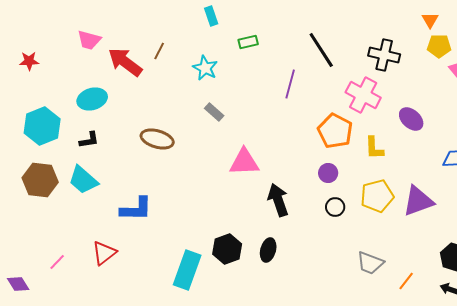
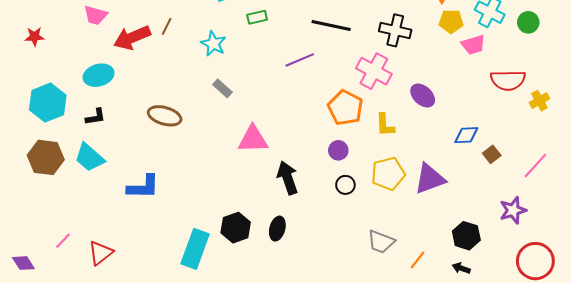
black line: (321, 50) -> (331, 25), turned -45
red arrow: (125, 62) -> (132, 38), turned -60
purple line: (290, 84) -> (300, 60), turned 52
red triangle: (104, 253) -> (101, 253), moved

